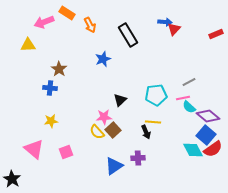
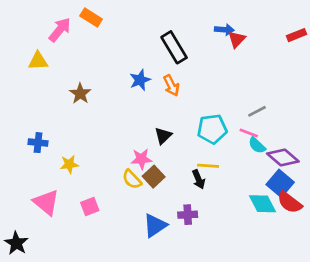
pink arrow: (44, 22) -> (60, 30), turned 150
orange arrow: (90, 25) -> (171, 85), moved
red rectangle: (216, 34) -> (296, 35), moved
blue cross: (50, 88) -> (38, 143), moved
pink line: (183, 98) -> (249, 133), turned 32
red semicircle: (213, 149) -> (290, 202), turned 72

